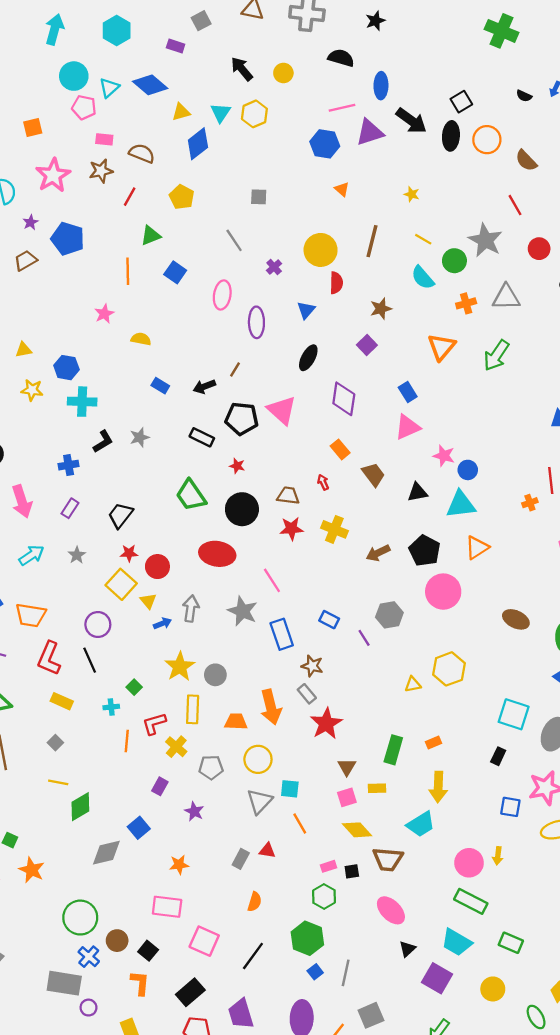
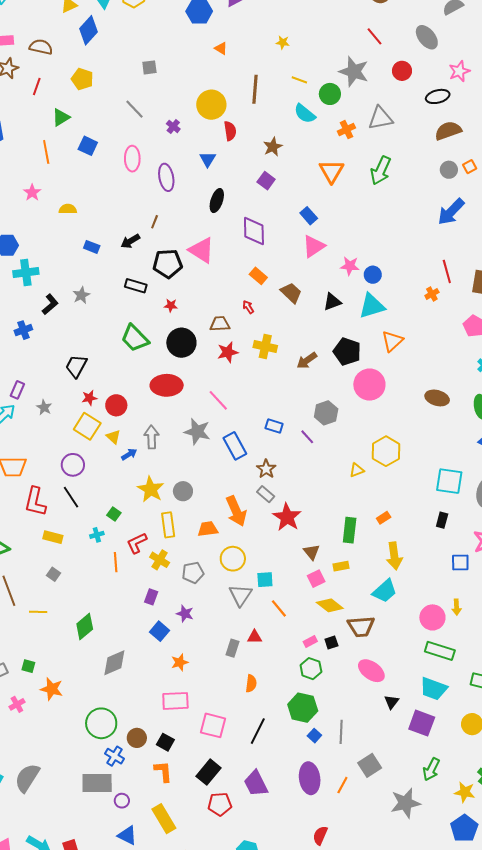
purple rectangle: (70, 508) -> (17, 390), moved
brown star: (312, 666) -> (266, 469), turned 30
yellow line: (58, 782) -> (38, 612), moved
blue square: (139, 828) -> (160, 631), moved

